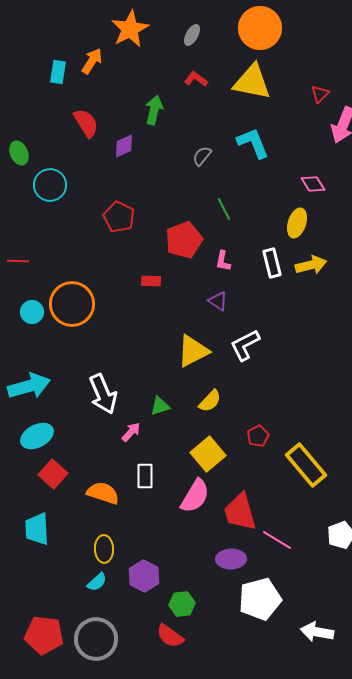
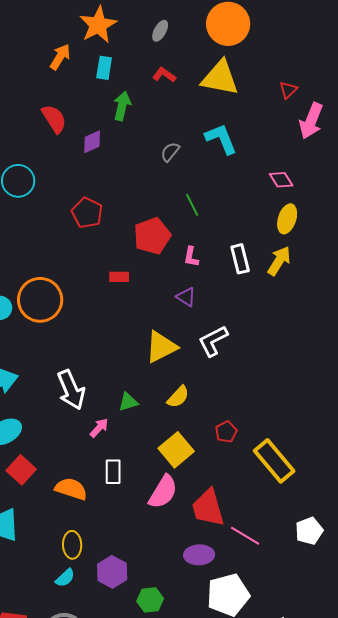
cyan rectangle: (58, 72) -> (104, 68), moved
yellow ellipse: (297, 223) -> (287, 219), moved
yellow arrow: (311, 265) -> (279, 261), turned -44

